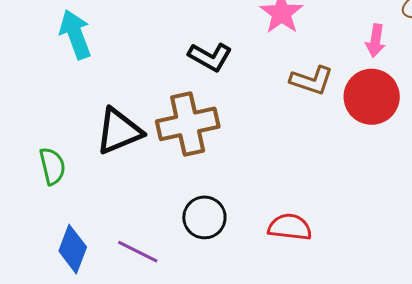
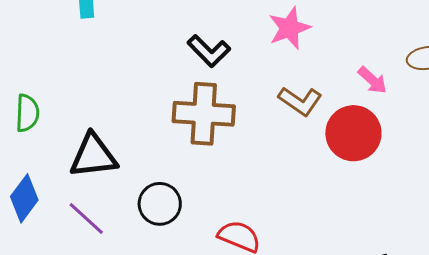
pink arrow: (375, 41) -> (372, 80), turned -72
brown cross: (188, 124) -> (204, 114), moved
black triangle: (119, 131) -> (93, 156), moved

